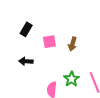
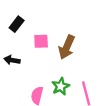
brown arrow: (73, 44) -> (67, 47), size x1.5

